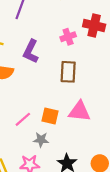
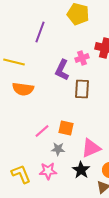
purple L-shape: (31, 51) -> (62, 70), moved
pink triangle: (79, 111) -> (91, 148), moved, turned -30

